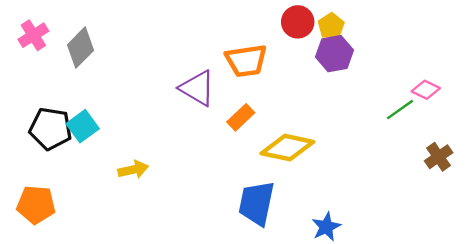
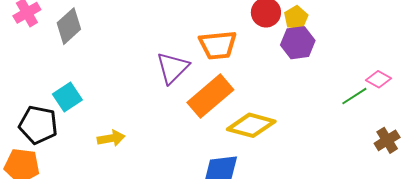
purple triangle: (197, 88) -> (173, 68), turned 42
orange rectangle: (241, 117) -> (210, 96), size x1.8
black pentagon: (51, 129) -> (38, 125), moved

